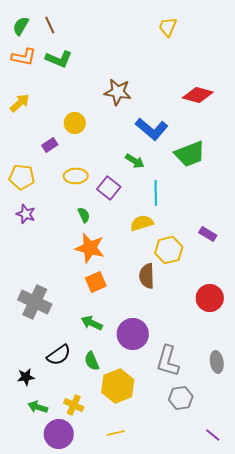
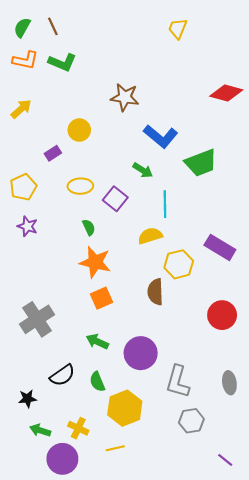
red diamond: (198, 95) -> (226, 93), moved
yellow pentagon: (22, 177) -> (23, 187), turned -30
purple rectangle: (208, 234) -> (220, 247), size x1.6
gray cross: (35, 302) -> (37, 319), turned 32
yellow line: (116, 433) -> (115, 448), moved

